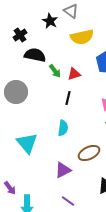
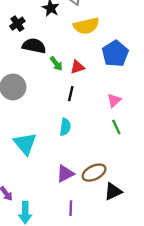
brown ellipse: (89, 153) -> (94, 173), moved
purple line: (68, 201) -> (71, 208), turned 56

